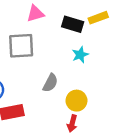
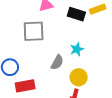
cyan star: (80, 55) -> (77, 49), moved

